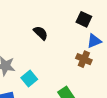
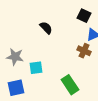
cyan square: (29, 78) -> (36, 68), turned 32

